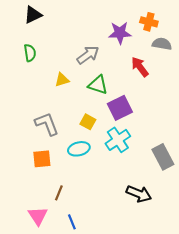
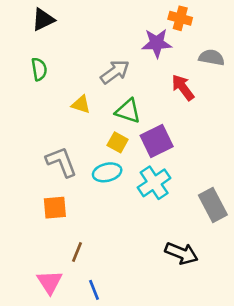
orange cross: (149, 22) -> (180, 18), moved
yellow triangle: (62, 80) -> (81, 104), turned 35
yellow square: (88, 122) -> (118, 142), moved
cyan ellipse: (79, 149) -> (107, 172), moved

